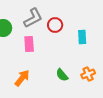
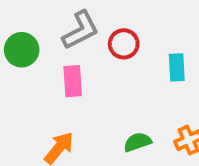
green semicircle: (62, 75) -> (137, 142), turned 112

